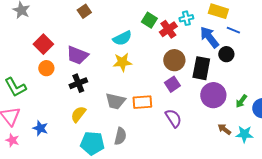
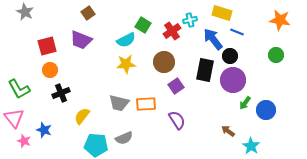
green square: (149, 20) -> (143, 25), moved
red square: (43, 44) -> (47, 46), turned 30
purple trapezoid: (77, 55) -> (81, 40), moved
brown circle: (174, 60) -> (164, 62), moved
black cross: (78, 83) -> (61, 93), moved
purple circle: (213, 95) -> (233, 80), moved
cyan star: (244, 134) -> (251, 146), moved, turned 30
gray semicircle: (120, 136) -> (124, 138), turned 54
pink star: (12, 140) -> (24, 141), moved

